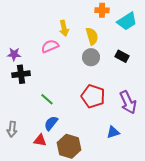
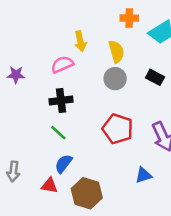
black cross: (21, 74) -> (61, 100), moved

